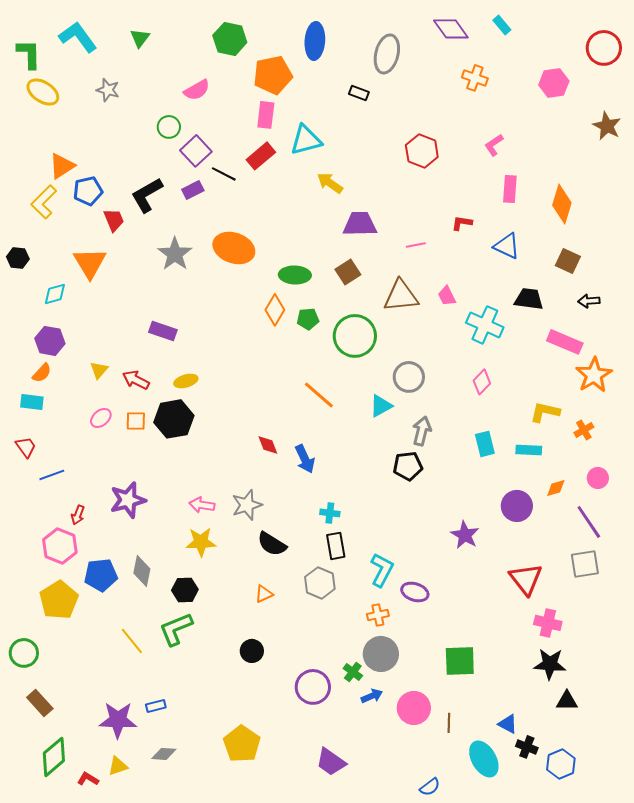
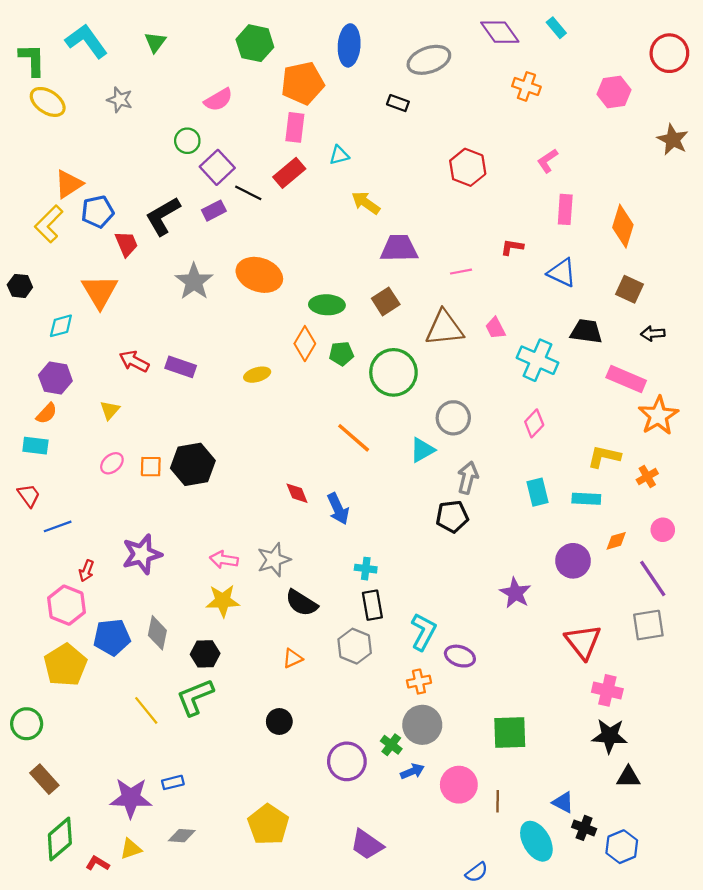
gray ellipse: (387, 54) -> (429, 60), turned 57
cyan triangle: (306, 140) -> (339, 155), size x0.6
red arrow: (136, 380) -> (134, 361), moved
yellow ellipse: (186, 381) -> (257, 375), moved

